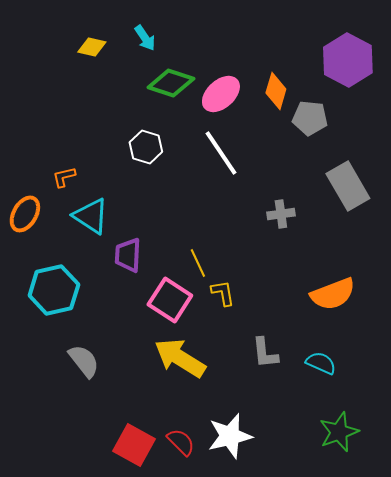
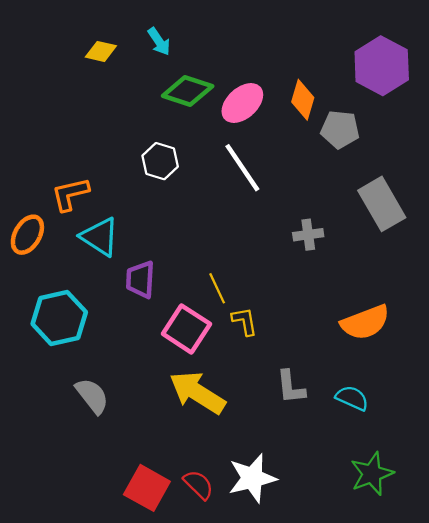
orange L-shape: (64, 177) -> (70, 194), size x1.5

